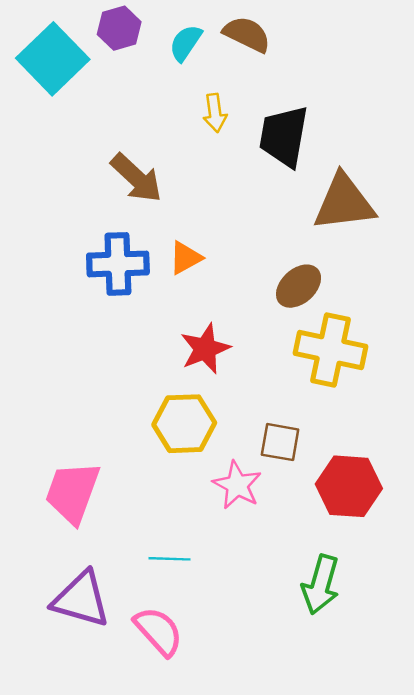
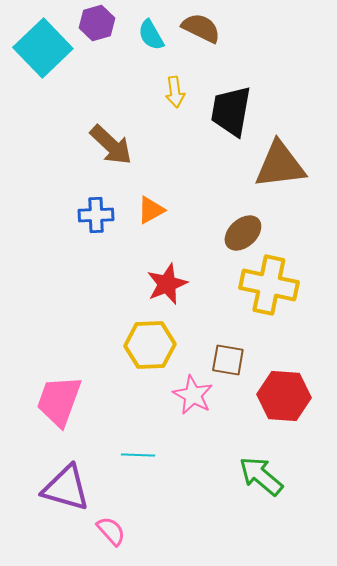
cyan semicircle: (185, 43) -> (151, 35), turned -64
blue cross: (118, 264) -> (96, 215), size x0.7
green arrow: (321, 585) -> (261, 476), turned 114
pink semicircle: (158, 631) -> (111, 531), moved, size x0.7

